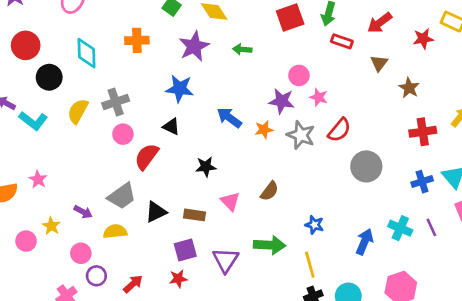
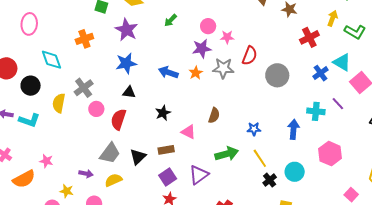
green arrow: (242, 49) -> (171, 20), moved, turned -32
purple triangle: (226, 260) -> (199, 175), turned 40

